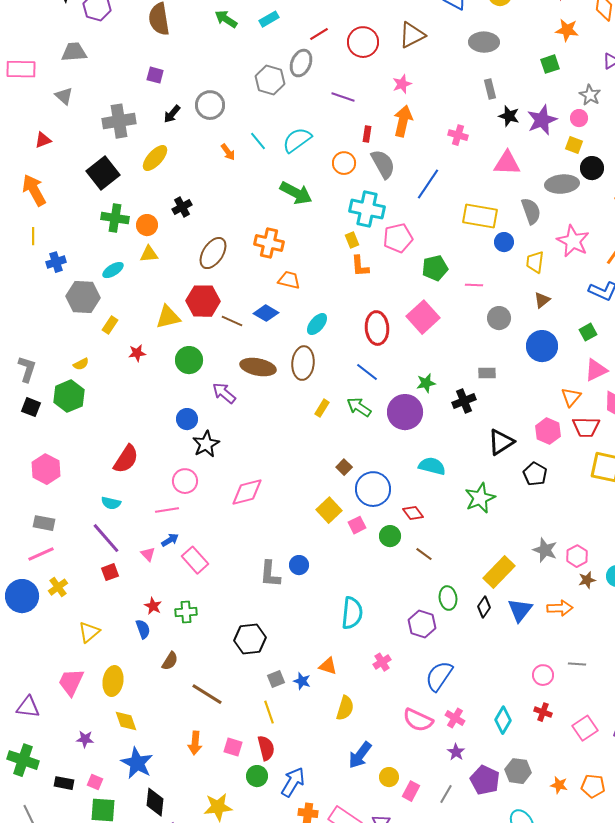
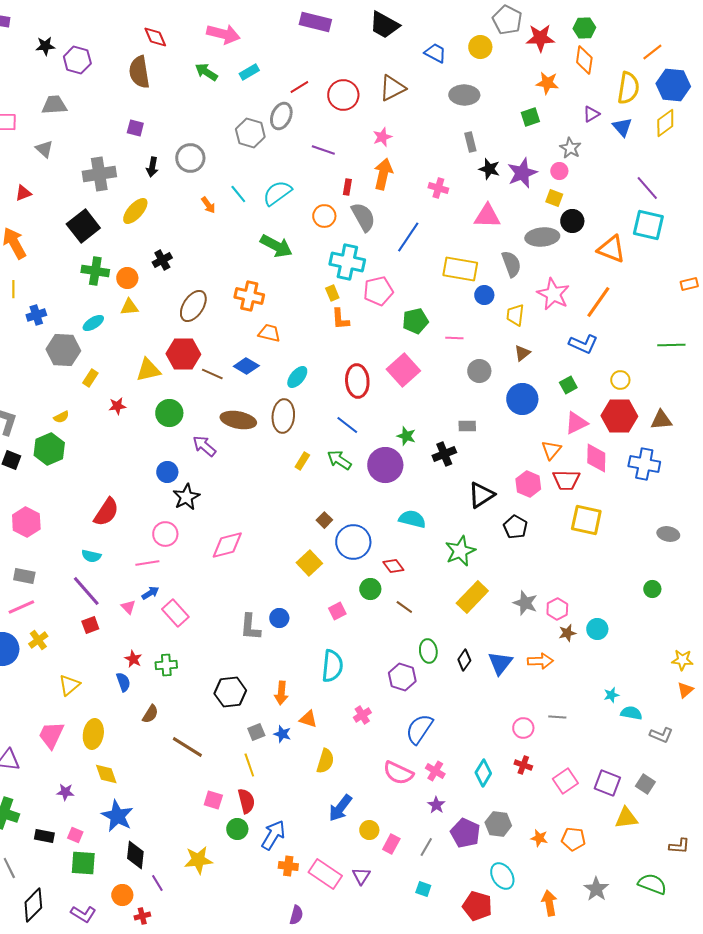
black arrow: (172, 114) -> (152, 167), turned -30
green star: (426, 383) -> (406, 436), turned 30
pink square: (357, 525) -> (337, 611), moved
yellow rectangle: (499, 572) -> (472, 597), moved
orange arrow: (195, 743) -> (281, 693), moved

